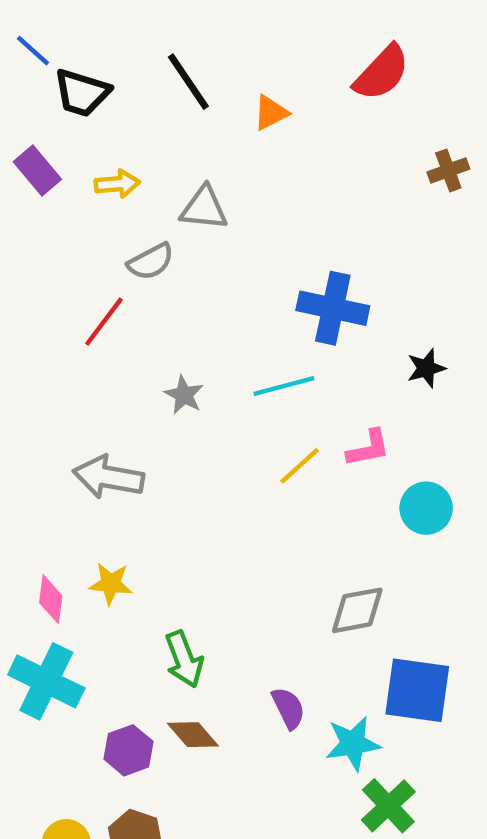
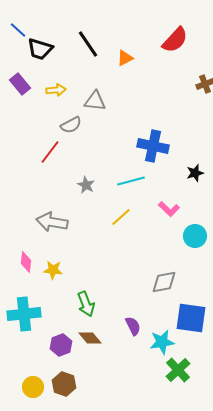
pink L-shape: (368, 448) -> (169, 209), turned 55
yellow line: (299, 466) -> (121, 217), moved
pink diamond: (51, 599) -> (26, 262), moved
cyan cross: (46, 681) -> (24, 314), turned -32

